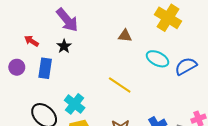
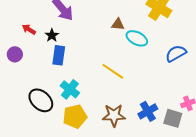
black star: (64, 46) -> (52, 35), moved
cyan ellipse: (157, 59) -> (137, 38), moved
blue rectangle: (45, 68) -> (59, 55), moved

